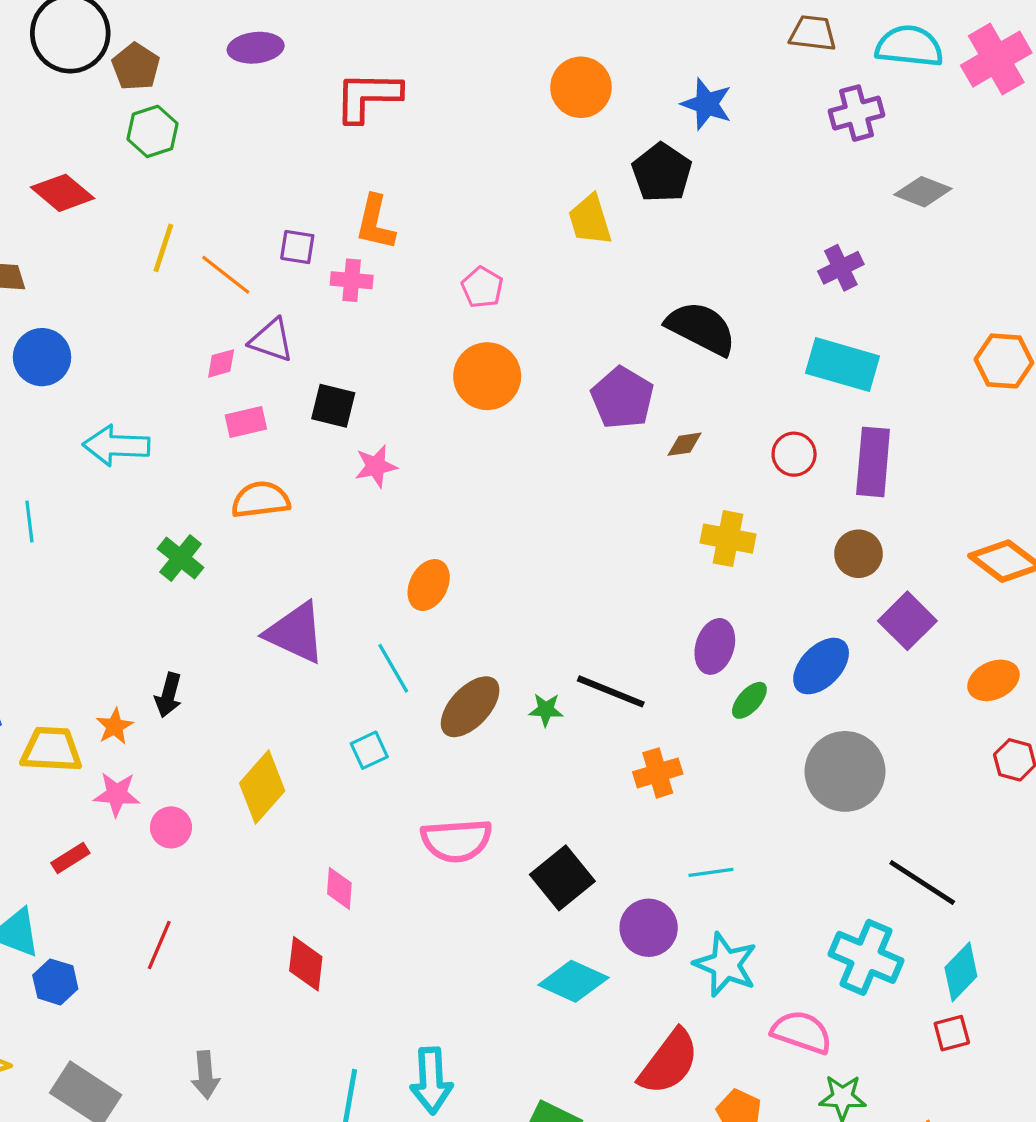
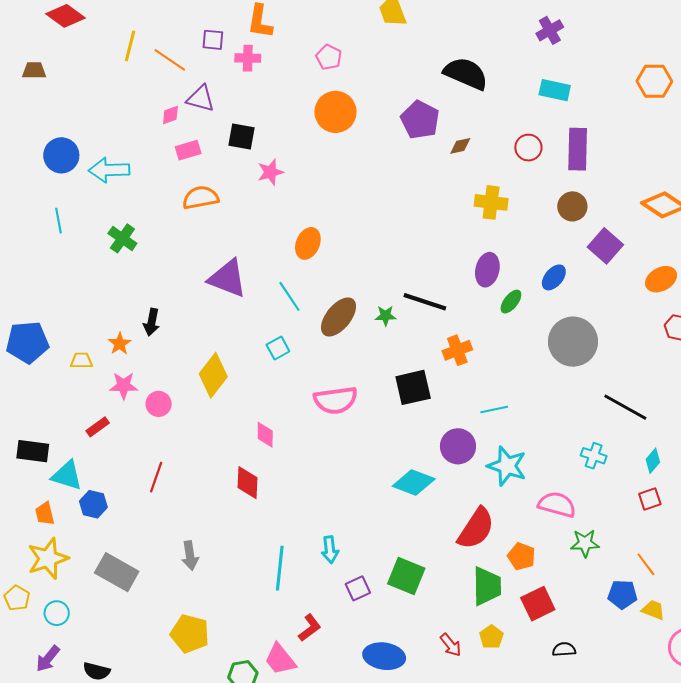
blue circle: (42, 357) -> (61, 155), moved
cyan rectangle: (842, 365) -> (555, 90), size x0.7
green cross: (181, 558) -> (122, 238), moved
blue ellipse: (821, 666) -> (554, 277), size x0.7
yellow trapezoid: (51, 749) -> (81, 361), size x0.6
black square: (562, 878) -> (413, 387), moved, turned 30
cyan cross: (866, 957) -> (594, 456), size x0.6
cyan diamond: (961, 972) -> (653, 461), size x0.7
cyan arrow: (431, 1081) -> (330, 550), size x0.7

